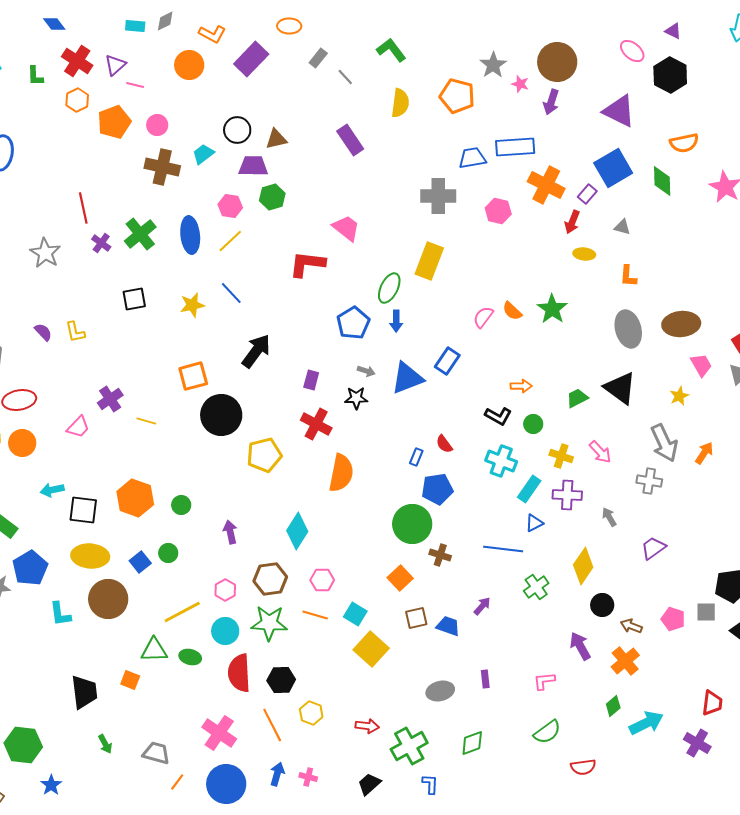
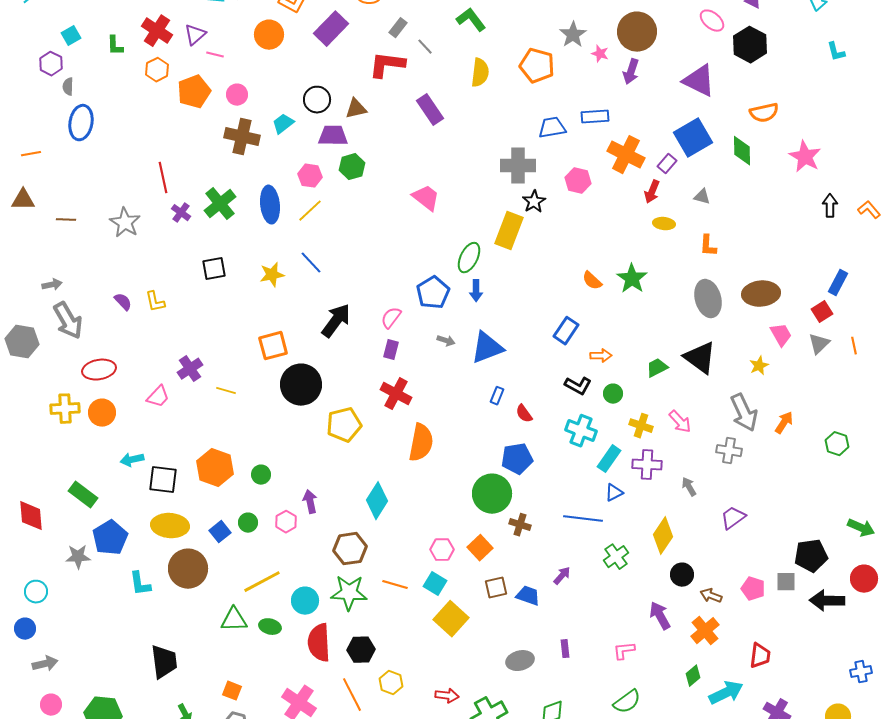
blue rectangle: (515, 147) -> (595, 117), size x0.7
red L-shape: (307, 264) -> (387, 65), moved
pink semicircle: (483, 317) -> (391, 318), moved
blue rectangle: (447, 361) -> (566, 331), moved
black star: (356, 398) -> (534, 202), moved, turned -30
blue rectangle: (416, 457) -> (497, 396), moved
pink hexagon: (322, 580) -> (442, 550), moved
pink hexagon: (225, 590) -> (286, 522), moved
orange square: (130, 680) -> (232, 691), moved
red trapezoid: (712, 703) -> (760, 656), moved

